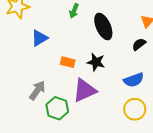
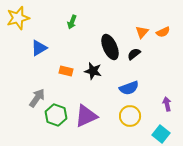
black ellipse: (103, 27) -> (110, 47), moved
purple triangle: (84, 90) -> (86, 116), moved

